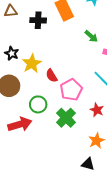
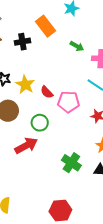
pink pentagon: (71, 90) -> (68, 102), turned -30
green cross: (66, 118) -> (71, 163), moved

